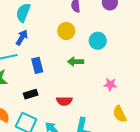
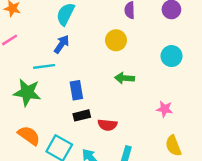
cyan circle: (98, 41) -> (171, 56), moved
blue rectangle: (37, 65) -> (76, 90), moved
black rectangle: (31, 94) -> (82, 115), moved

